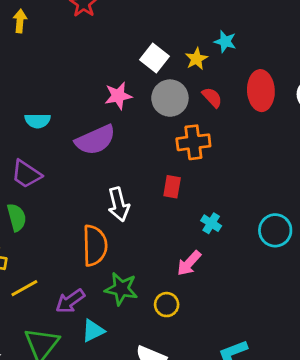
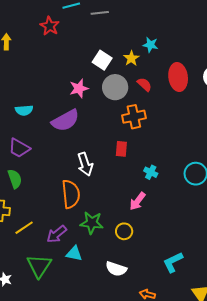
cyan triangle: (93, 331) -> (74, 254), turned 42

